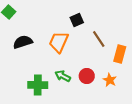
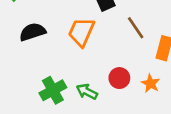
green arrow: (63, 76) -> (87, 92), moved
green cross: (38, 85) -> (53, 90), turned -30

